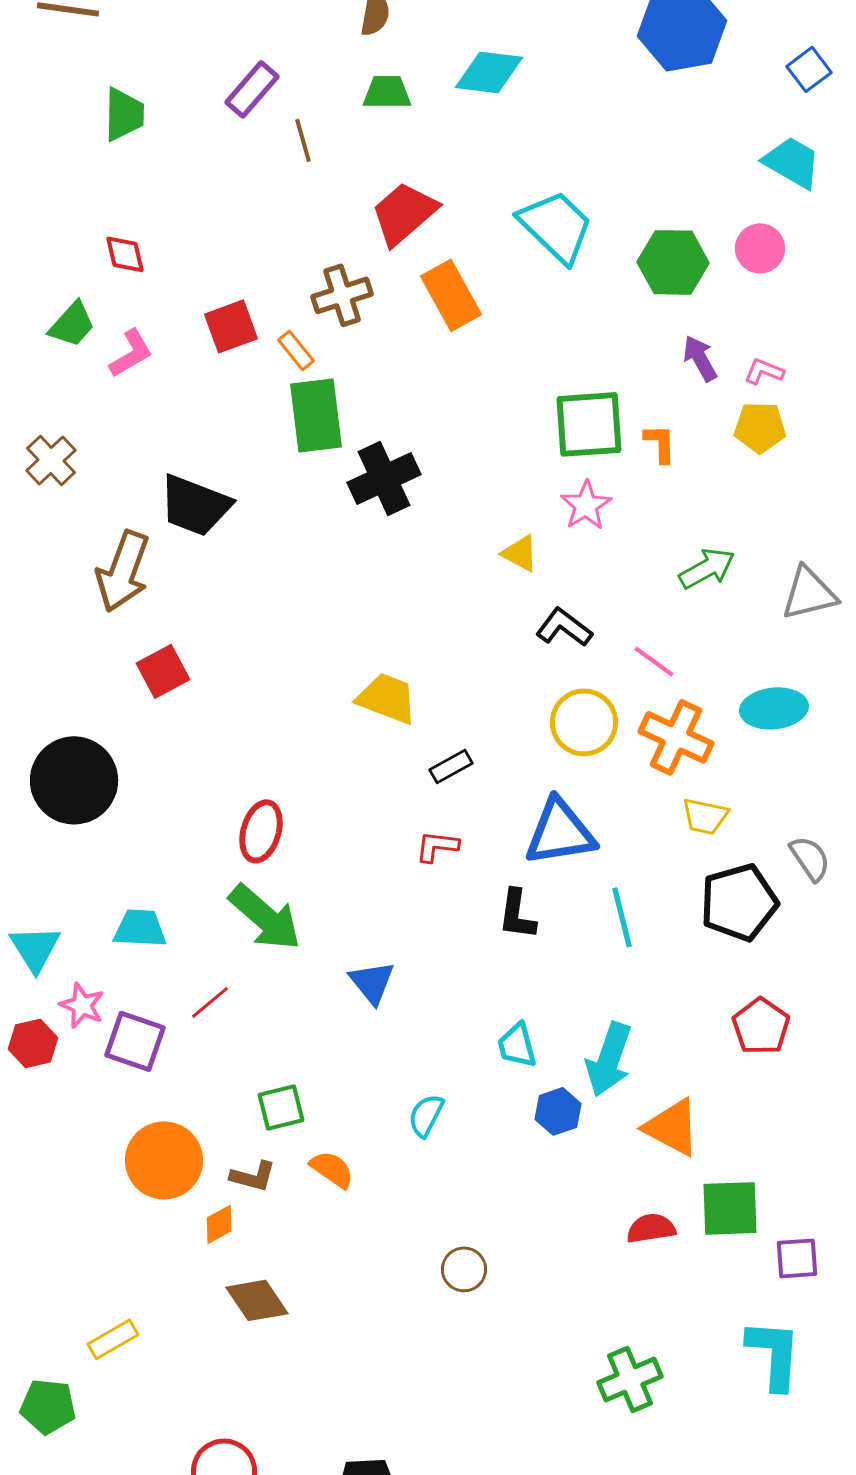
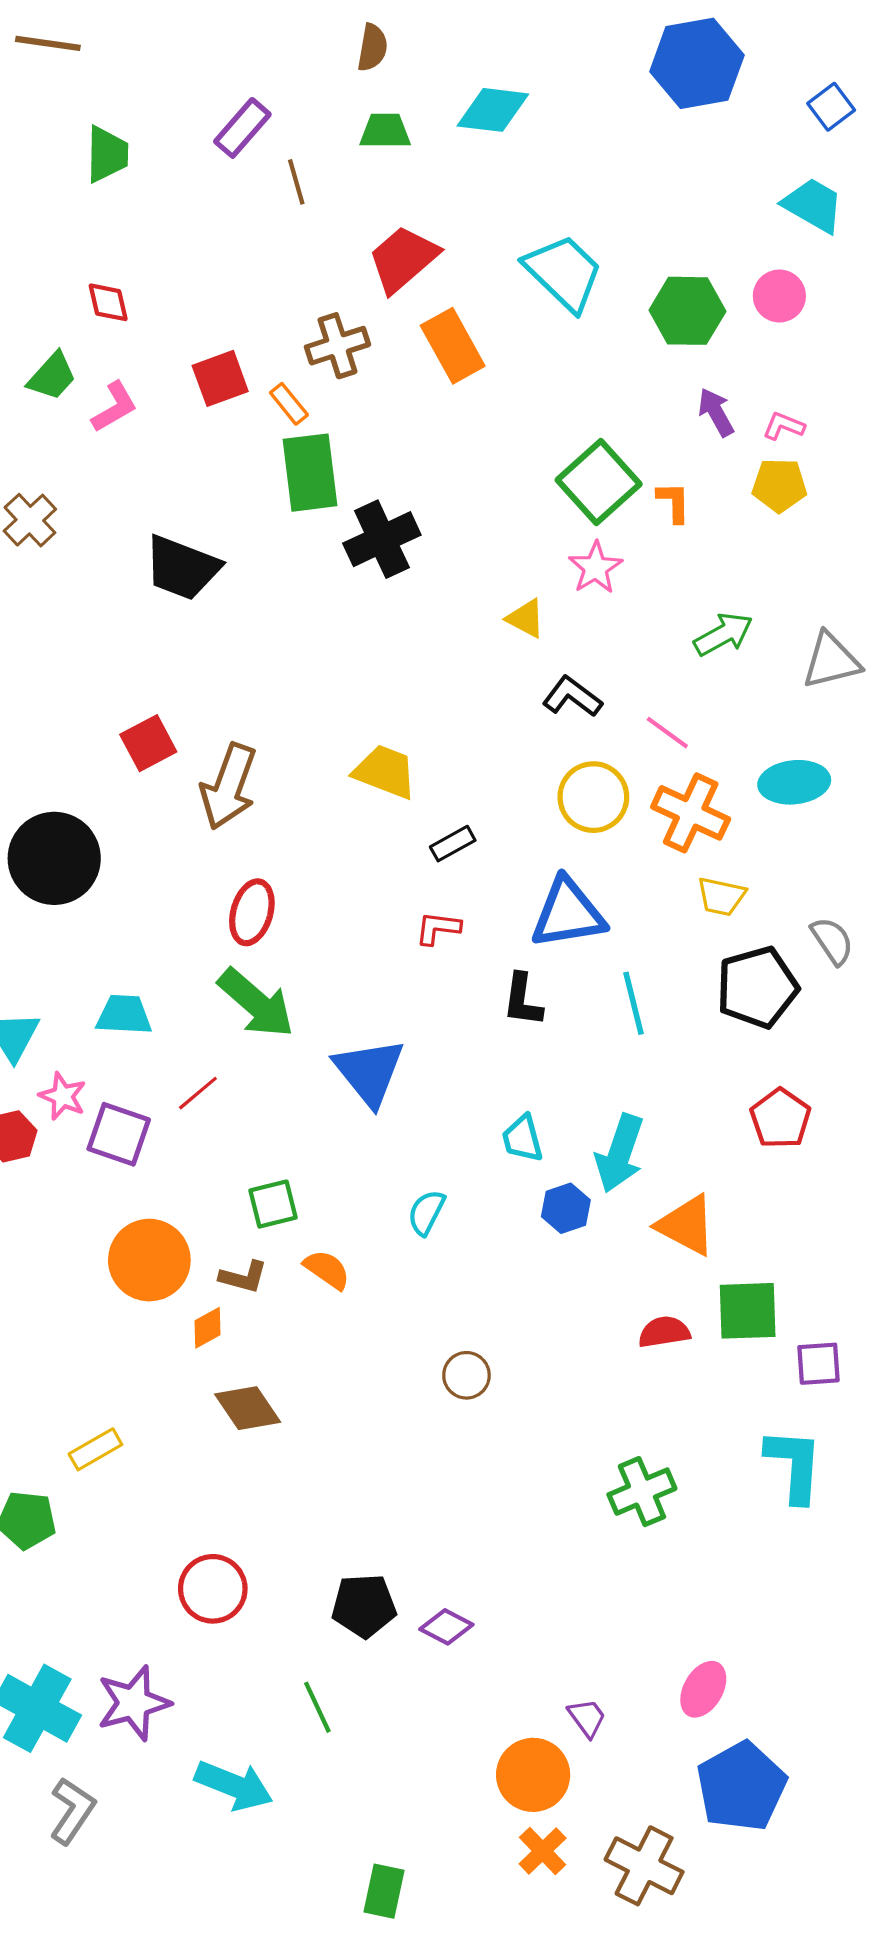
green square: (589, 424) -> (599, 482), turned -38
brown arrow: (123, 571) -> (229, 786), moved
blue triangle: (372, 982) -> (369, 1072), size x1.5

